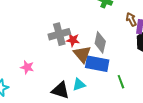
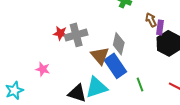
red star: (73, 40) -> (60, 33), moved
blue rectangle: (97, 64) -> (115, 66), turned 45
cyan triangle: (79, 85) -> (96, 87), size x1.6

